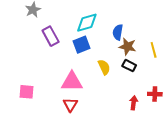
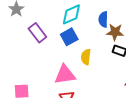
yellow semicircle: (104, 67) -> (86, 57), moved, turned -140

